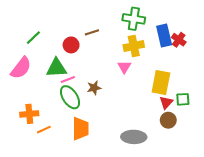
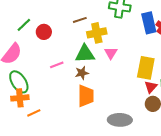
red circle: (71, 45) -> (44, 32), moved
yellow cross: (134, 46) -> (97, 33), moved
green triangle: (56, 68) -> (85, 54), moved
green ellipse: (70, 97) -> (19, 82), moved
orange trapezoid: (80, 129) -> (86, 96), moved

